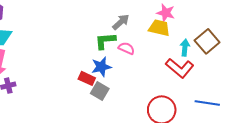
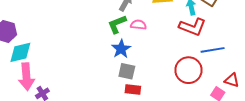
red rectangle: (87, 78) -> (133, 89), moved
blue line: (207, 103) -> (213, 50), moved

